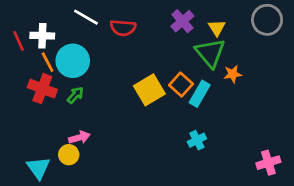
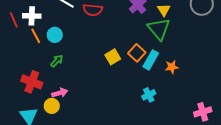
cyan circle: (73, 61) -> (55, 35), size x0.6
orange star: (233, 74) -> (172, 67), moved
red cross: (42, 89) -> (32, 82), moved
yellow square: (149, 90) -> (113, 57), size x0.7

